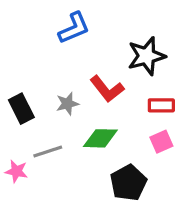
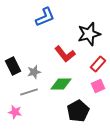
gray star: (67, 104) -> (34, 72), moved
red rectangle: (161, 105) -> (98, 64), turned -49
pink star: (16, 171) -> (15, 112), moved

